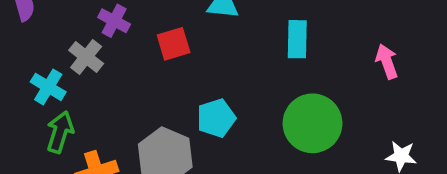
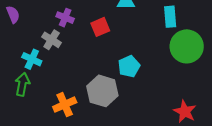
green circle: (313, 123) -> (187, 46), moved
green arrow: (60, 132) -> (22, 84), moved

